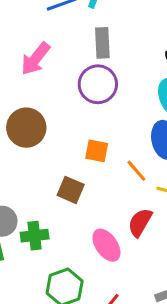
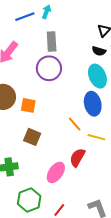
orange square: (97, 151) -> (28, 105), moved
pink ellipse: (106, 245) -> (56, 172), turned 70

